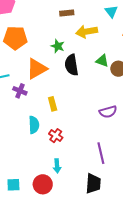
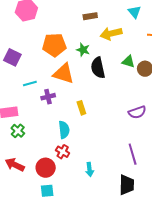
orange pentagon: (15, 38) -> (54, 45), moved
orange triangle: (37, 69) -> (64, 74), turned 50
purple cross: (20, 91) -> (48, 97), turned -32
red cross: (56, 136) -> (63, 152), moved
red circle: (43, 184) -> (46, 168), moved

